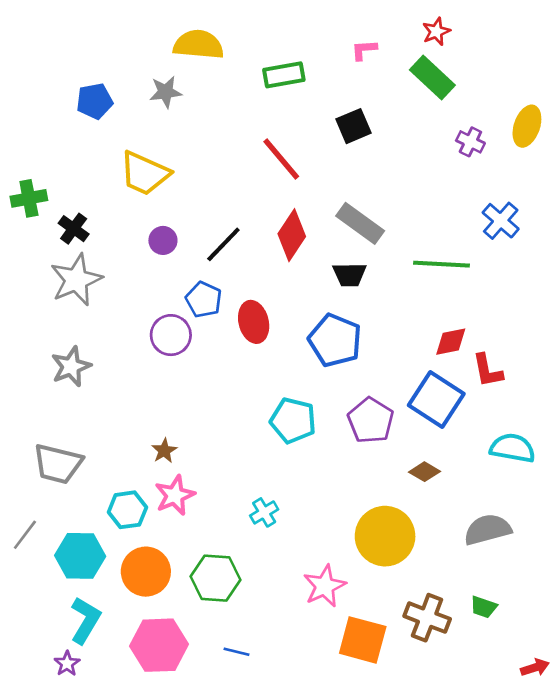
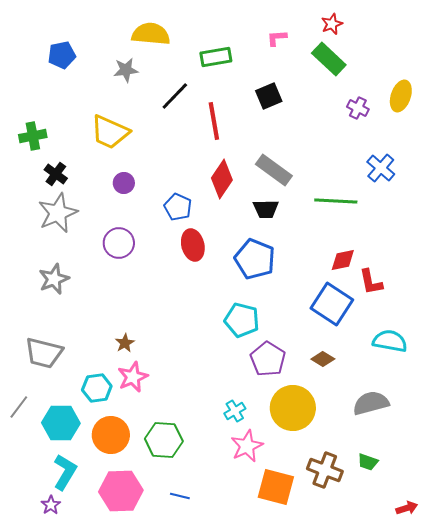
blue pentagon: (95, 101) -> (62, 55), moved
red line: (281, 159) -> (214, 121), turned 30
green cross: (29, 198) -> (33, 136), moved
black line: (223, 244) -> (175, 96), moved
blue pentagon: (204, 300) -> (178, 207), moved
purple circle: (171, 335) -> (119, 243), moved
cyan pentagon: (293, 420) -> (242, 320), moved
purple pentagon: (371, 420) -> (268, 359), moved
cyan cross: (264, 512) -> (235, 411), moved

